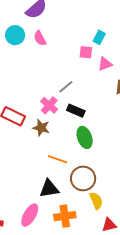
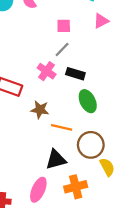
pink square: (86, 52) -> (64, 26), moved
brown star: (41, 128) -> (40, 110), moved

